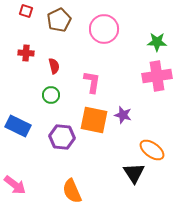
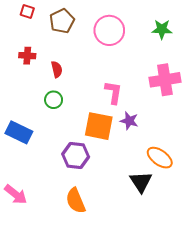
green star: (157, 42) -> (162, 29), moved
pink L-shape: (92, 82) -> (113, 92), moved
purple hexagon: (62, 137) -> (76, 155), moved

